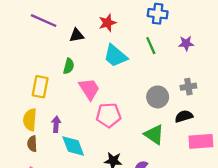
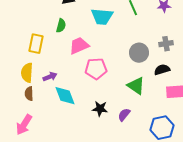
cyan trapezoid: (115, 56) -> (102, 17), turned -35
pink trapezoid: (89, 89) -> (79, 46), turned -80
purple arrow: (56, 124) -> (50, 77), turned 64

